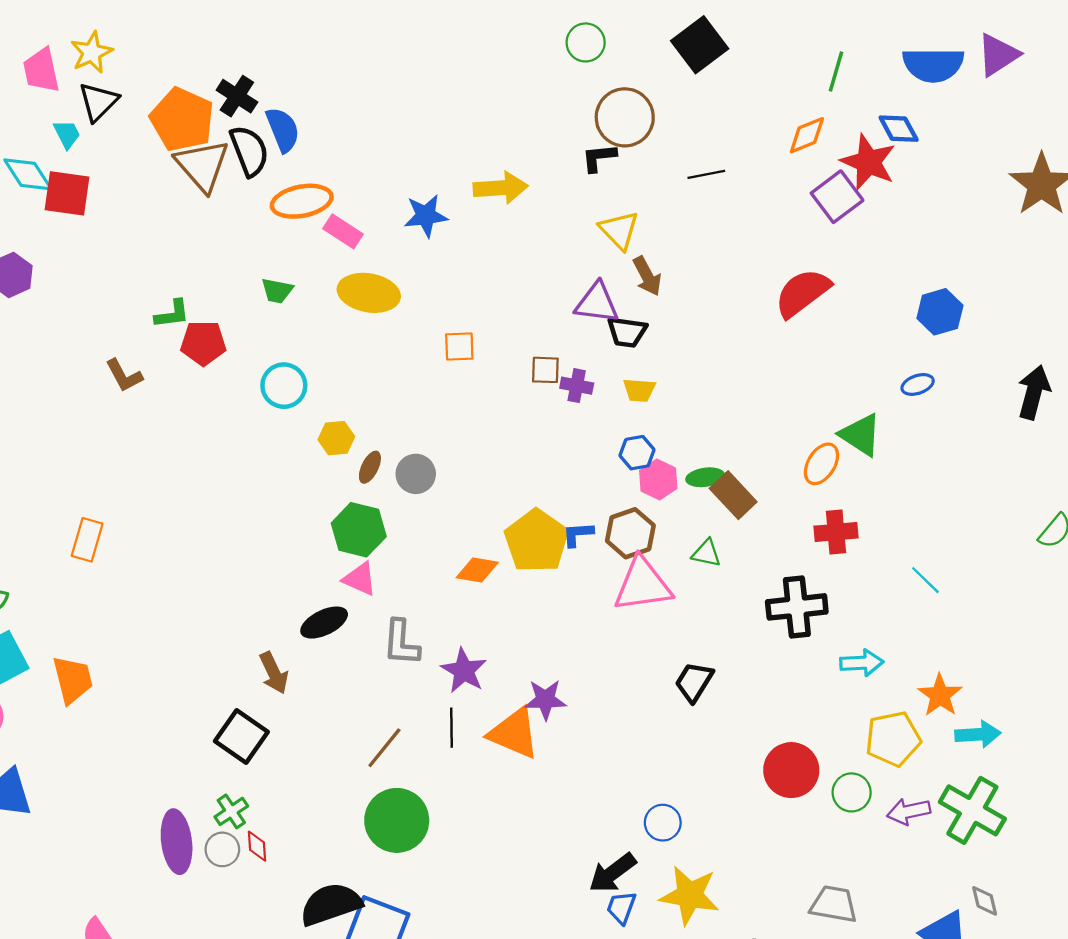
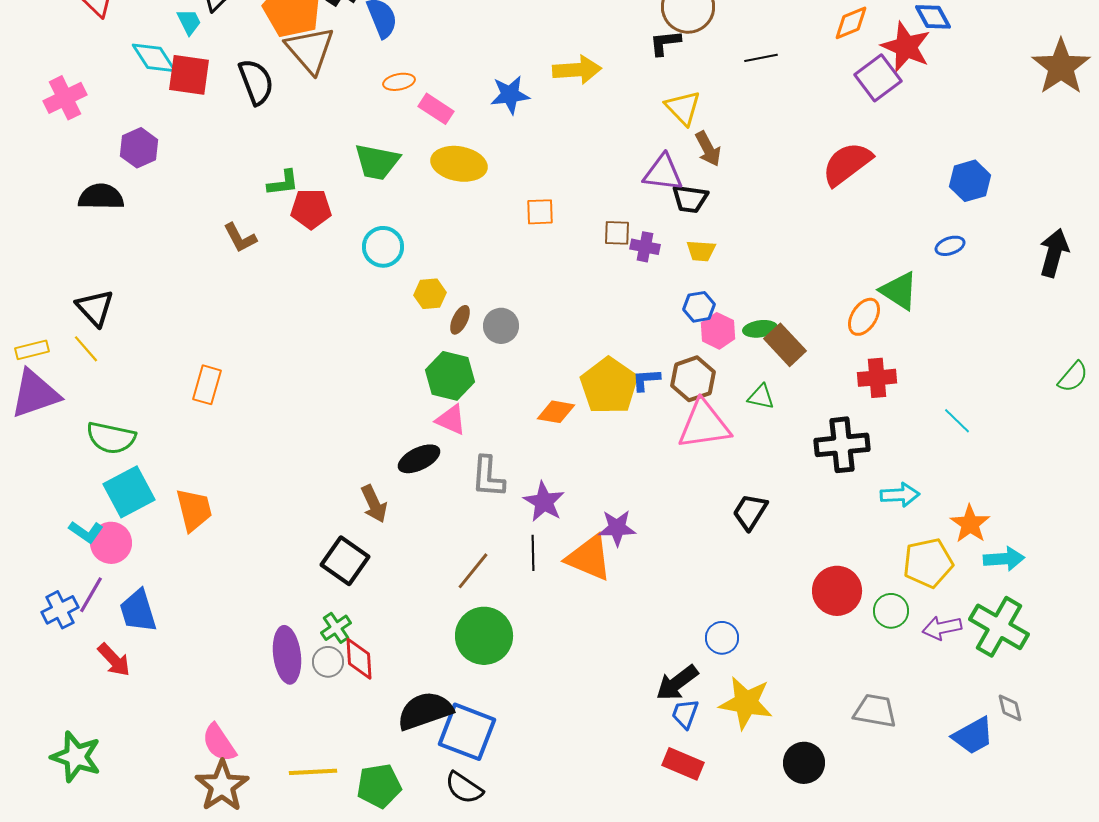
black semicircle: (249, 151) -> (256, 82), moved
orange ellipse: (302, 201) -> (399, 82), size x0.6
green trapezoid: (277, 291) -> (377, 162), size x1.6
red diamond: (257, 846) -> (359, 659), size x1.5

